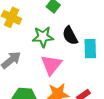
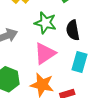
cyan rectangle: (90, 49) -> (80, 62), moved

